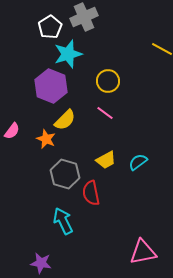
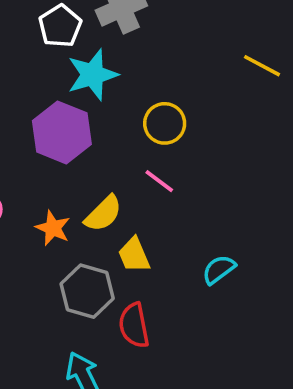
yellow semicircle: (65, 120) -> (103, 214), moved
yellow trapezoid: (106, 160) -> (134, 255), moved, turned 95

